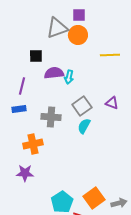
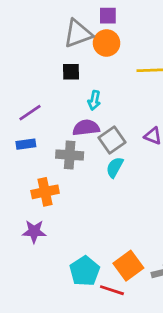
black square: (36, 56) -> (71, 72), moved
purple semicircle: (54, 73) -> (86, 128), moved
purple line: (22, 86) -> (30, 113), turned 42

